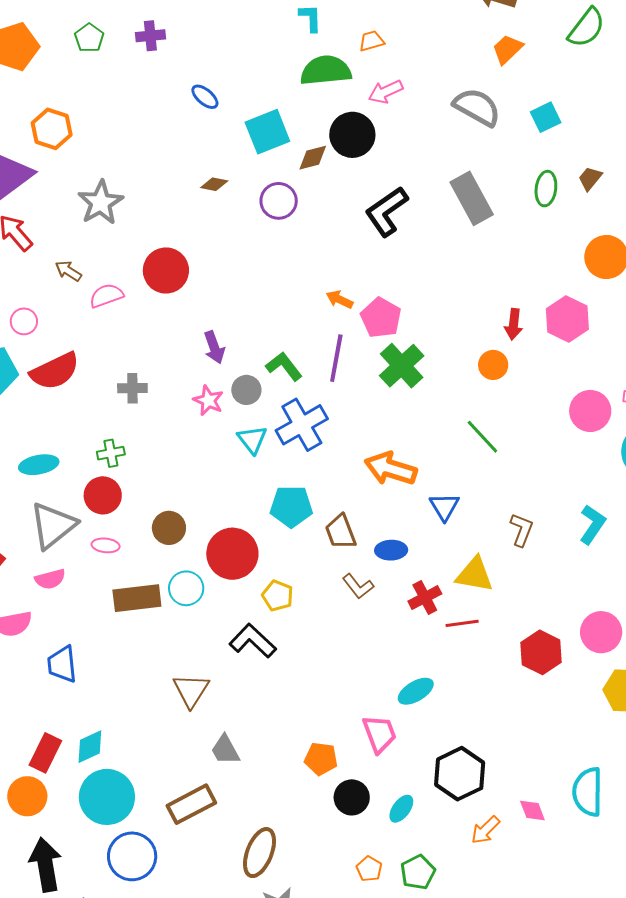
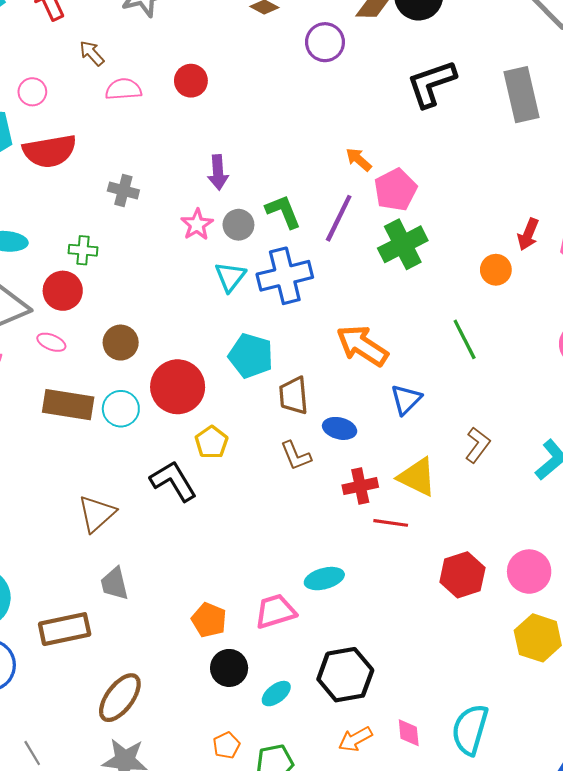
red circle: (166, 270) -> (191, 81), size x0.7
pink trapezoid: (379, 734) -> (275, 611), turned -102

